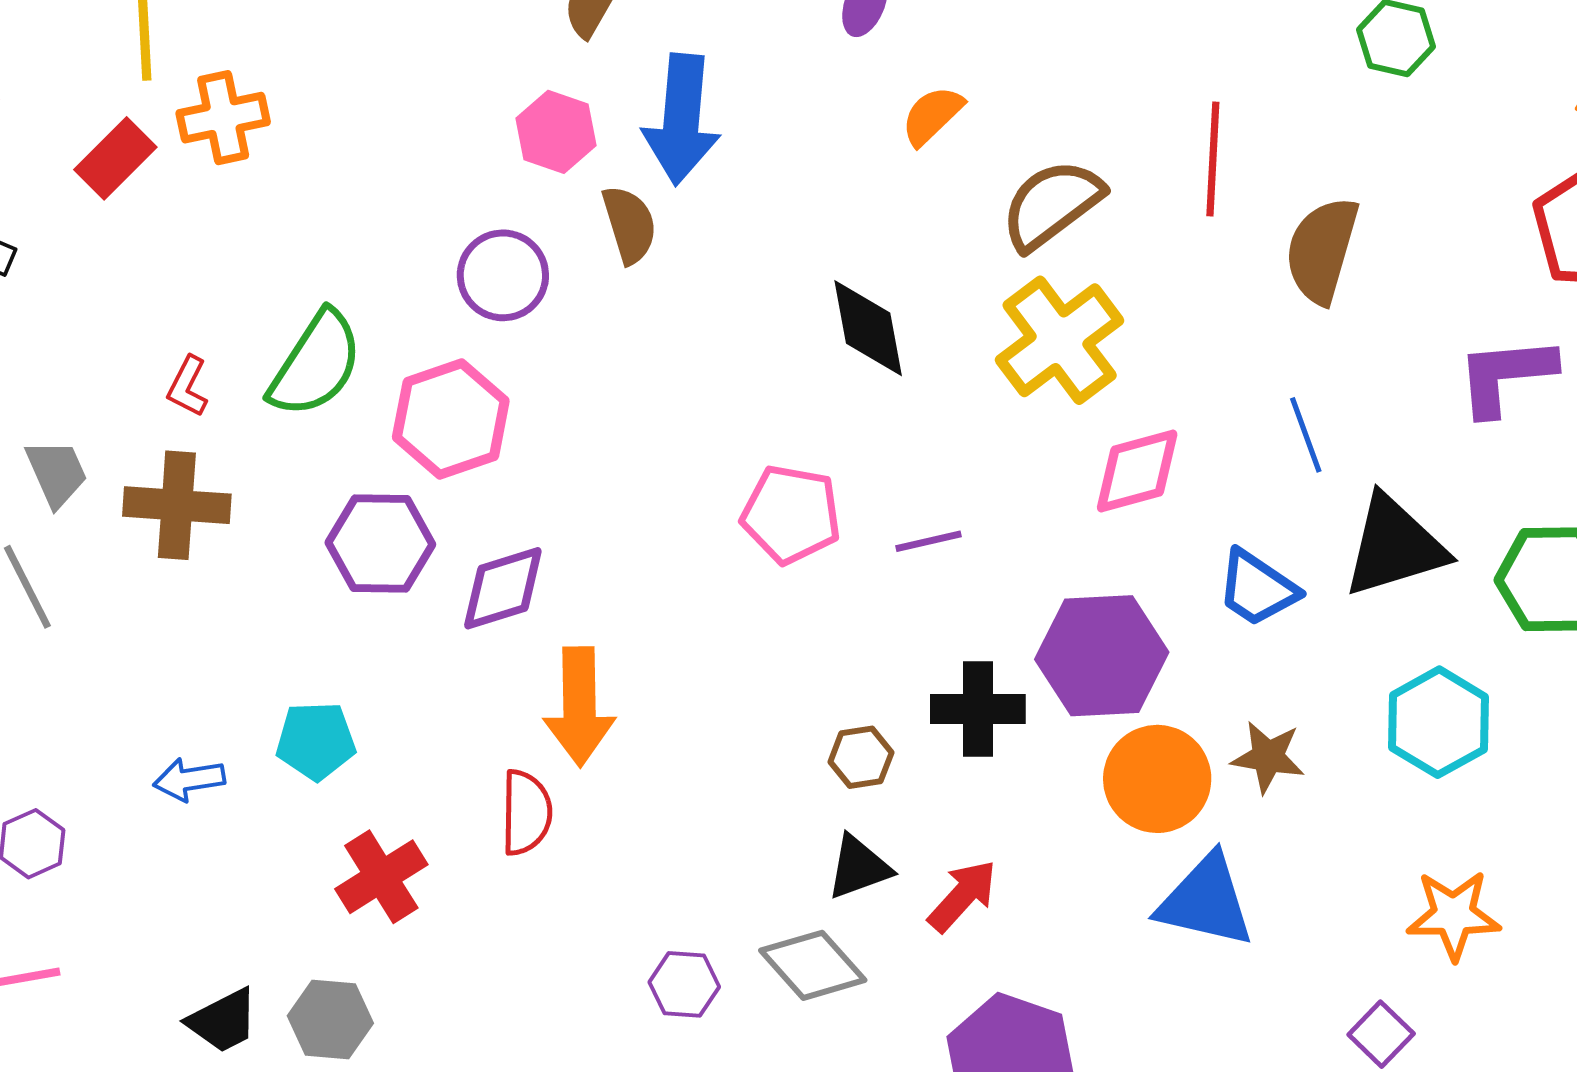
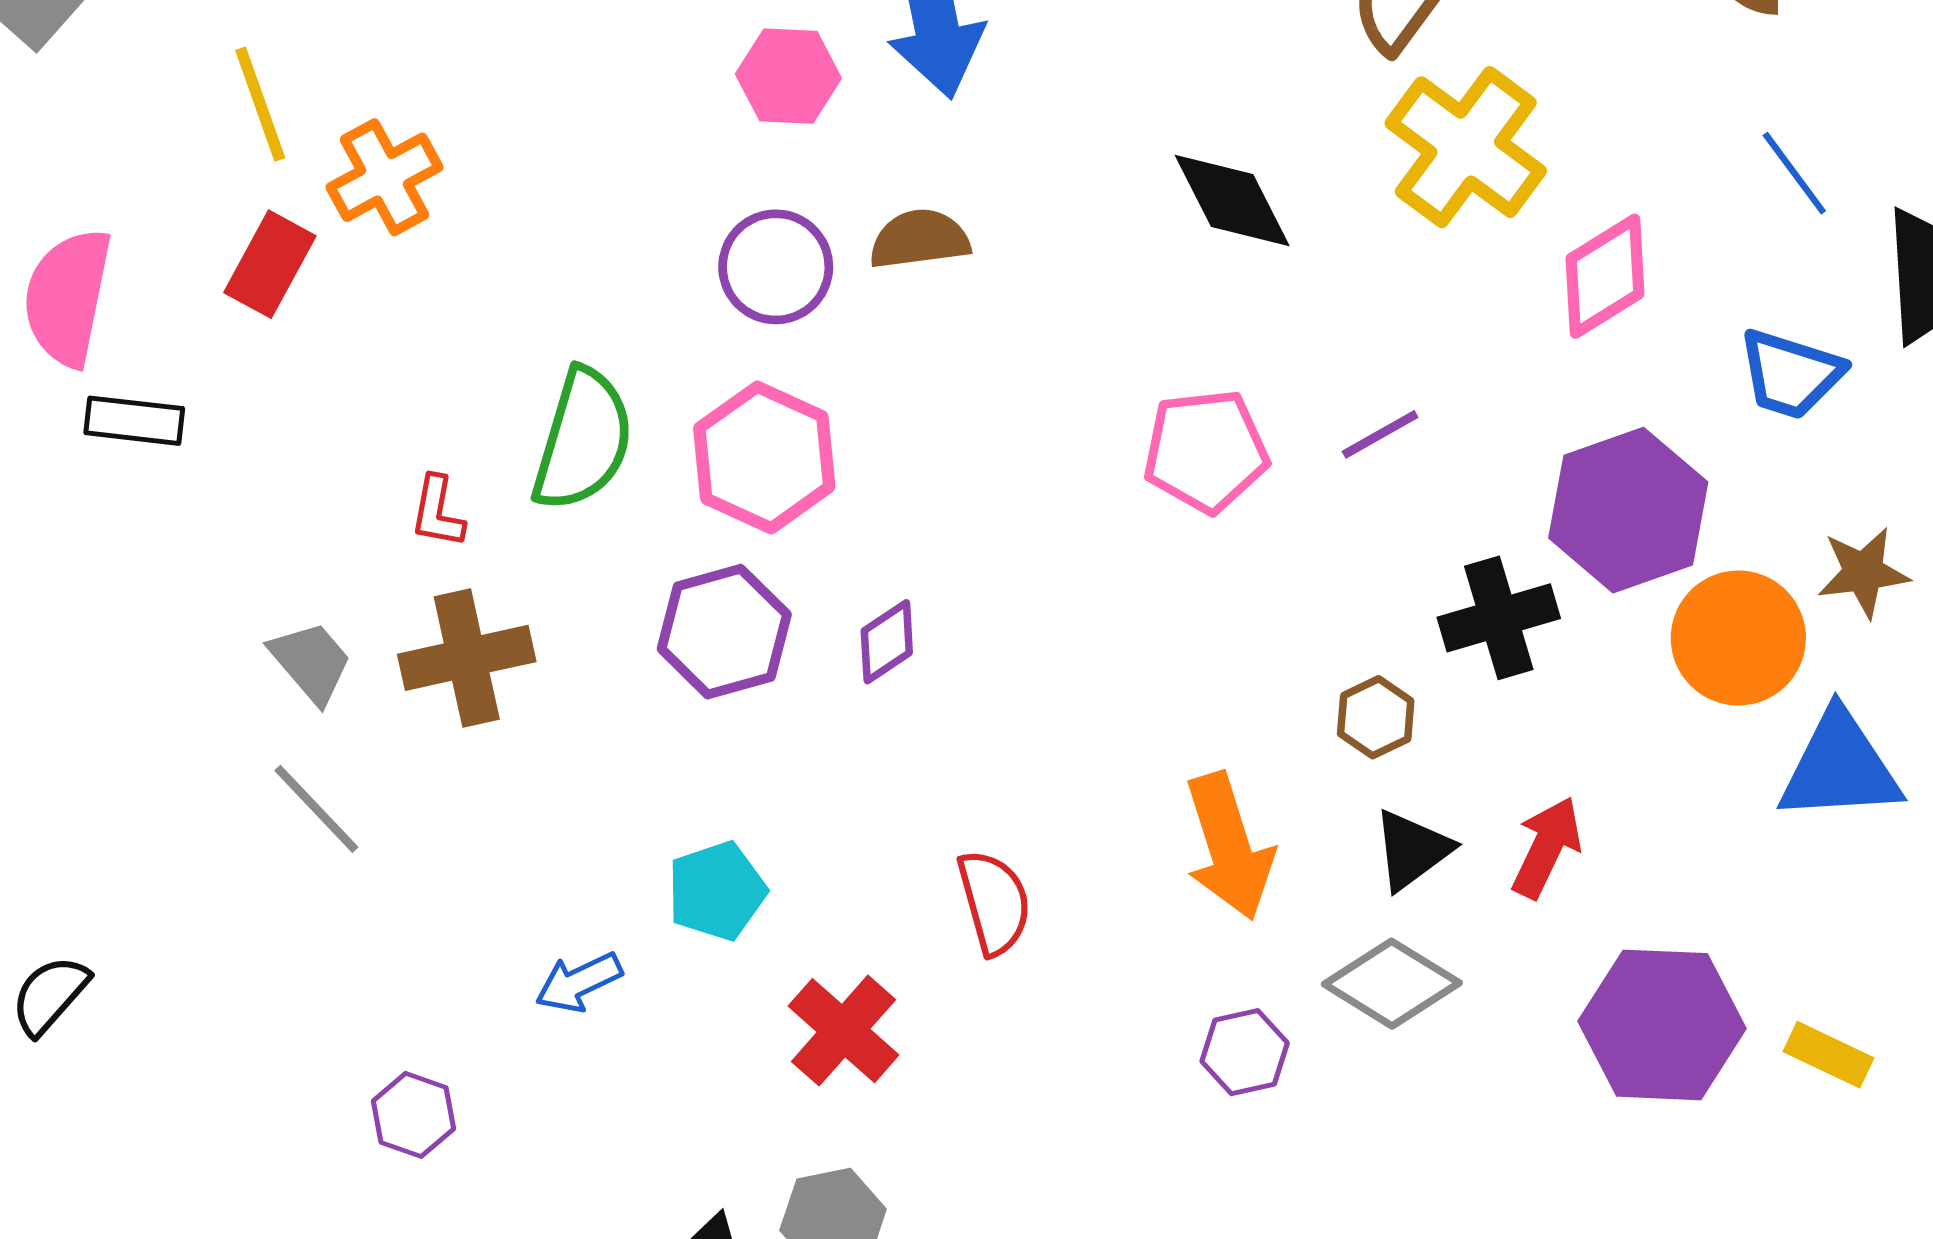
brown semicircle: (629, 225) -> (920, 239), moved, turned -64
purple diamond: (503, 588) -> (887, 642), size x0.7
orange arrow: (579, 707) -> (1229, 846), moved

